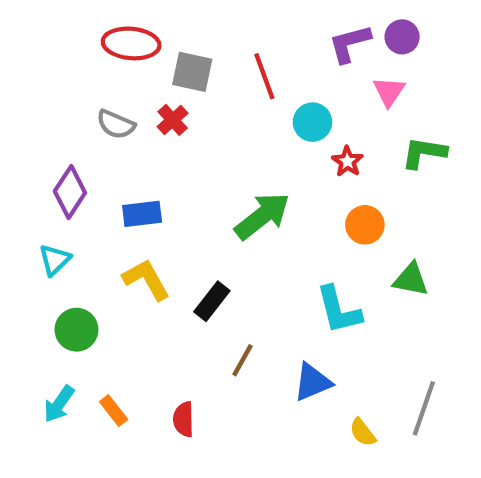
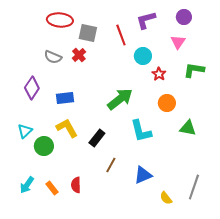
purple L-shape: (350, 43) -> (146, 20), moved
cyan triangle: (55, 260) -> (25, 131), moved
cyan L-shape: (339, 310) -> (141, 131), moved
green circle: (76, 330) -> (44, 146), moved
red semicircle: (184, 419) -> (76, 185), moved

